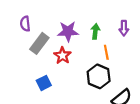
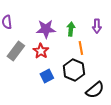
gray rectangle: (39, 43) -> (16, 51), moved
blue square: (44, 83) -> (47, 76), moved

